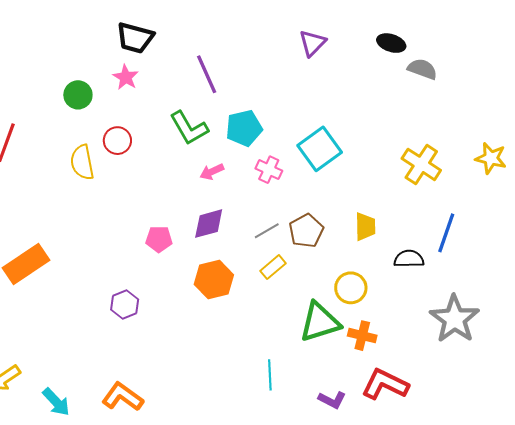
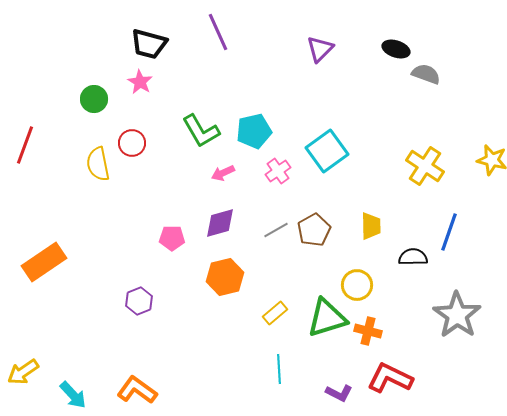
purple line: (207, 74) -> (218, 32), moved
pink cross: (269, 170) -> (278, 171), turned 30
yellow rectangle: (273, 267) -> (275, 313), moved

